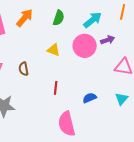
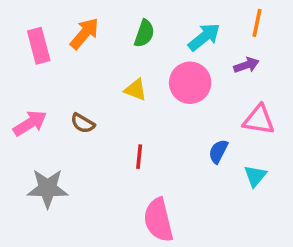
purple arrow: (108, 40) -> (246, 65), moved
brown semicircle: (24, 69) -> (83, 123), turned -48
blue semicircle: (90, 98) -> (218, 151), moved, turned -40

